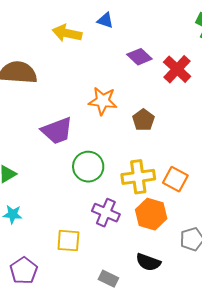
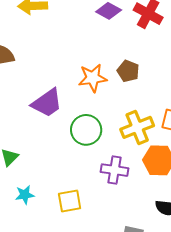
orange star: (103, 101) -> (93, 78), moved
yellow square: (68, 241) -> (70, 201), moved

